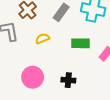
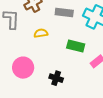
gray rectangle: (61, 12) -> (64, 13), turned 48

